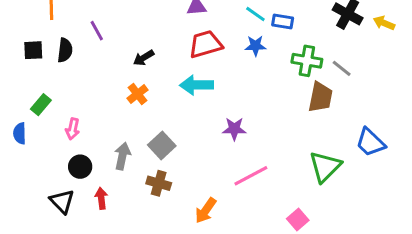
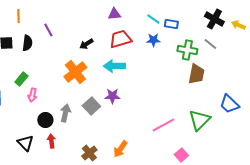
black arrow: (144, 58) -> (86, 44), moved
gray line: (342, 68) -> (210, 44), moved
orange cross: (138, 94) -> (75, 72), size x1.6
green rectangle: (41, 105) -> (21, 79), moved
purple star: (234, 129) -> (112, 96), moved
black circle: (80, 167) -> (45, 120), moved
pink line: (251, 176) -> (163, 125), moved
brown cross: (159, 183) -> (89, 153), moved, turned 35

